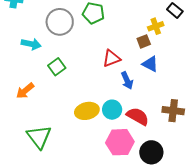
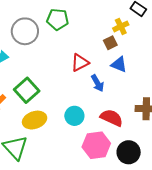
green square: (57, 67) -> (27, 90), moved, size x1.4
cyan circle: (112, 110) -> (74, 116), moved
yellow ellipse: (87, 111) -> (35, 120), moved

